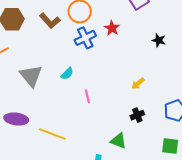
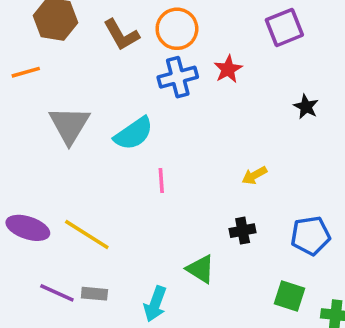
cyan semicircle: (67, 74) -> (134, 133), size x1.6
purple ellipse: (16, 119) -> (28, 228), moved

